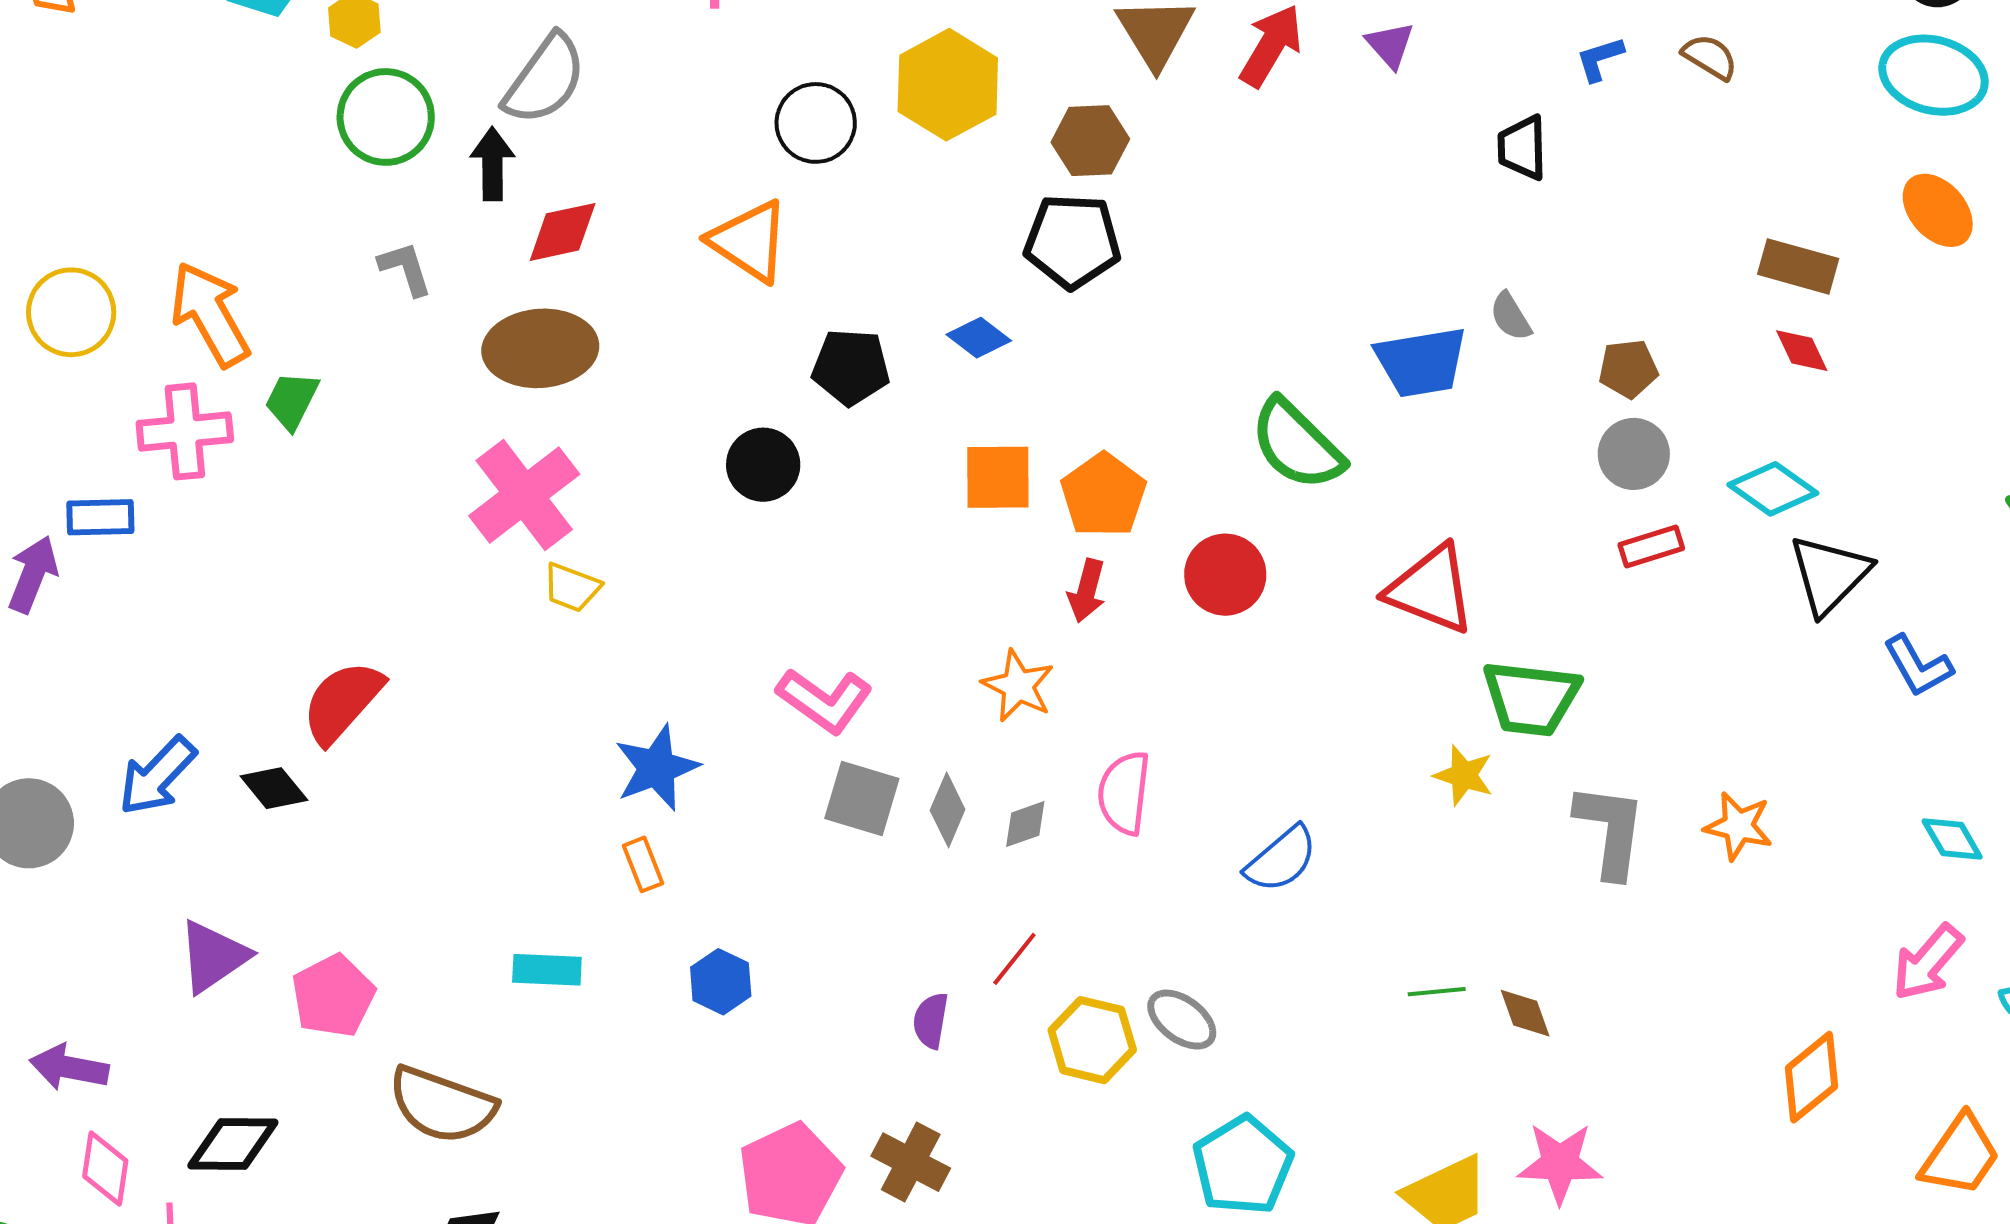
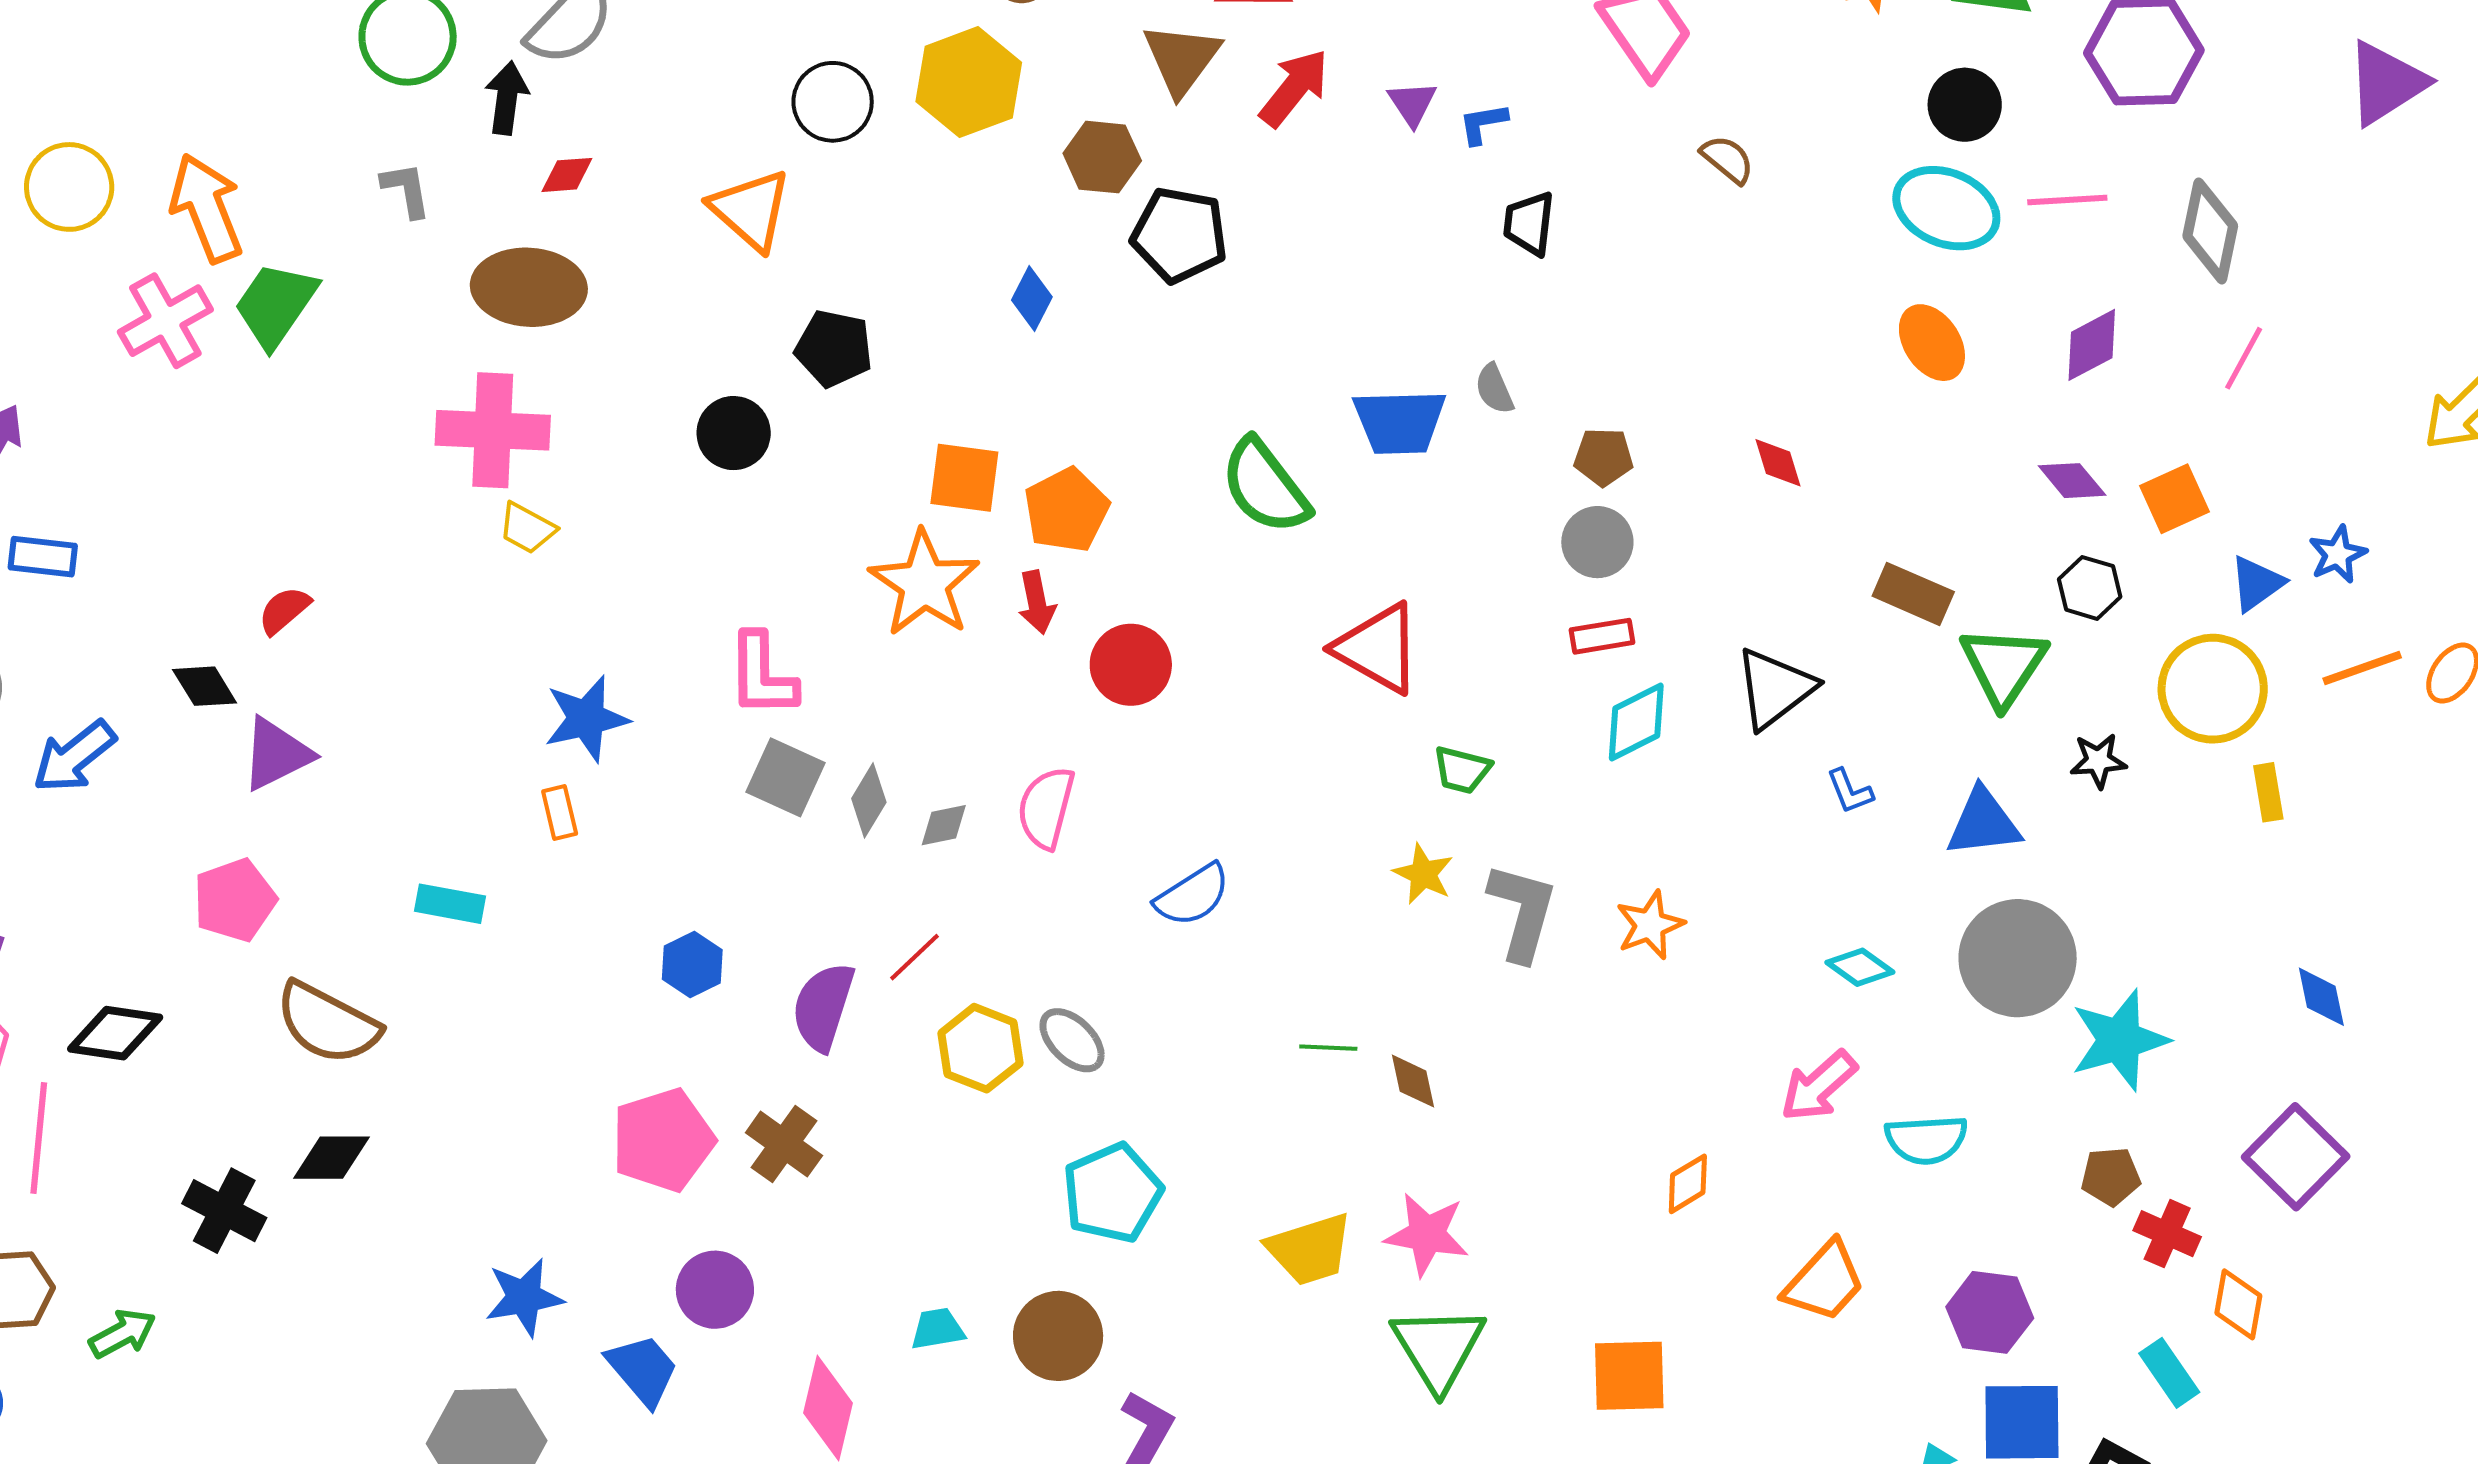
blue L-shape: (1600, 59) -> (1483, 123), moved
red diamond: (563, 232) -> (567, 175), size x0.7
black pentagon: (1072, 241) -> (1179, 235), moved
brown rectangle: (1798, 266) -> (1913, 594), moved
blue diamond: (979, 338) -> (1032, 298), moved, turned 72
green trapezoid: (292, 400) -> (275, 305), size x1.5
pink cross: (185, 431) -> (165, 321), turned -32
cyan diamond: (1773, 489) -> (1636, 722), moved, turned -70
pink cross: (524, 495) -> (493, 430), turned 32
blue rectangle: (100, 517) -> (43, 557), moved
red circle: (1225, 575) -> (1131, 665), moved
red arrow: (1087, 591) -> (1037, 602), turned -34
blue L-shape: (1918, 666) -> (1850, 791), size x0.7
orange star: (1018, 686) -> (924, 584), moved, size x1.5
green trapezoid: (1531, 698) -> (1462, 770), size x0.6
pink L-shape: (825, 700) -> (762, 675), turned 46
red semicircle: (342, 702) -> (284, 610), size x0.6
yellow star: (1464, 775) -> (1423, 874), moved
blue arrow: (157, 776) -> (74, 757), moved
orange star: (1738, 826) -> (1650, 925), turned 30
cyan diamond: (1952, 839) -> (1860, 967), turned -32
purple triangle: (213, 956) -> (276, 754), moved
blue hexagon: (721, 982) -> (692, 964), moved
purple semicircle: (931, 1021) -> (823, 1007), size x1.6
orange diamond: (1811, 1077) -> (1688, 1184), size x0.7

